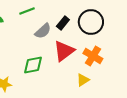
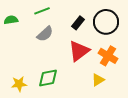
gray semicircle: (43, 31) -> (45, 34), moved
green diamond: (33, 65) -> (48, 78), moved

